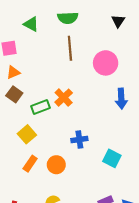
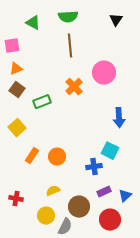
pink circle: (106, 63) -> (104, 73), moved
orange cross: (64, 98) -> (74, 87), moved
blue arrow: (121, 99) -> (119, 118), moved
yellow square: (27, 134) -> (17, 128), moved
blue cross: (79, 140) -> (94, 167), moved

